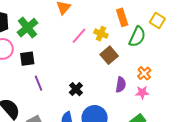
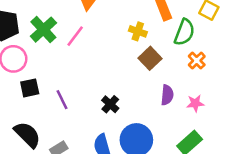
pink line: (79, 36) -> (75, 36), moved
black square: (27, 59) -> (30, 88), moved
orange cross: (144, 73) -> (197, 61), moved

